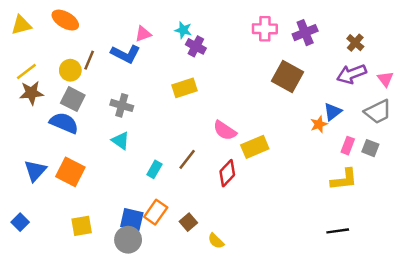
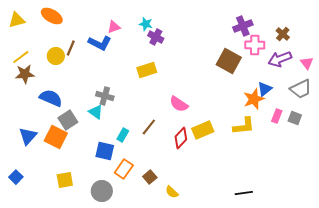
pink cross: (265, 29) -> (255, 45), moved
gray square: (73, 99) -> (68, 120), moved, turned 30
gray cross: (122, 105) -> (105, 96), moved
orange star: (319, 124) -> (254, 99), size x1.5
yellow rectangle: (255, 147) -> (203, 130), moved
yellow L-shape: (344, 179) -> (244, 126), moved
blue square: (132, 220) -> (105, 151), moved
black line: (338, 231) -> (244, 193), moved

